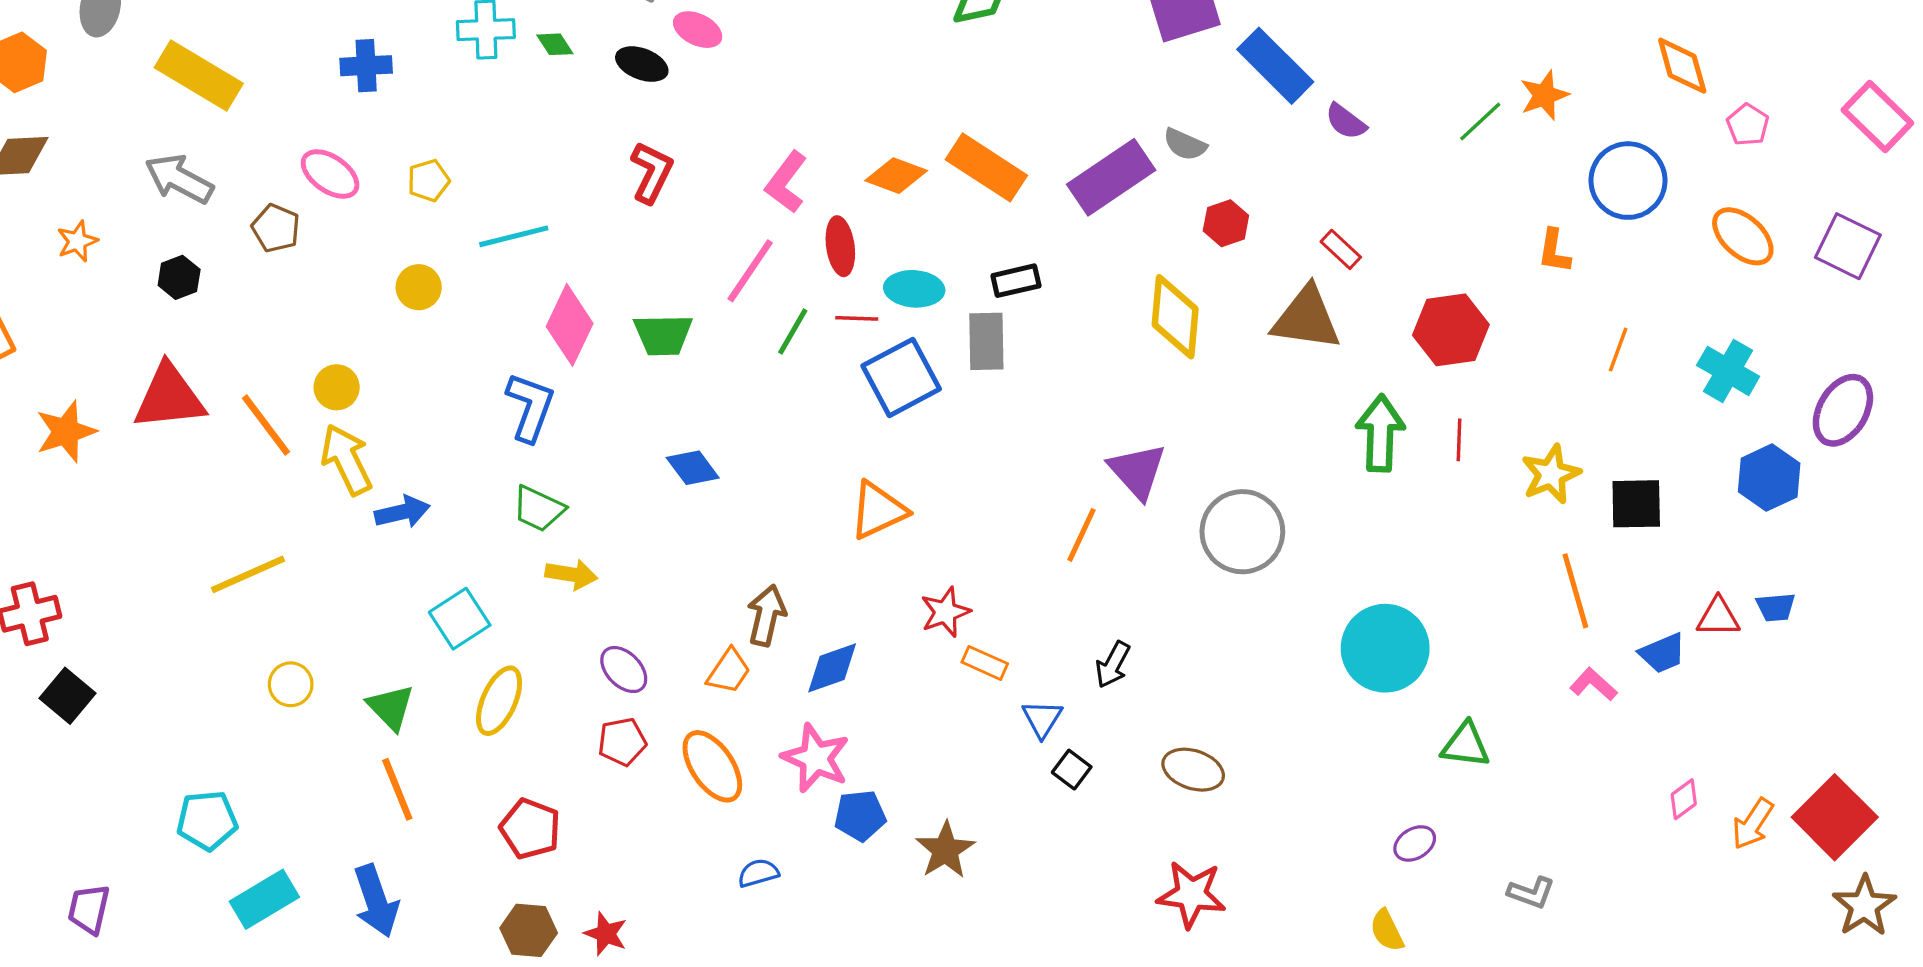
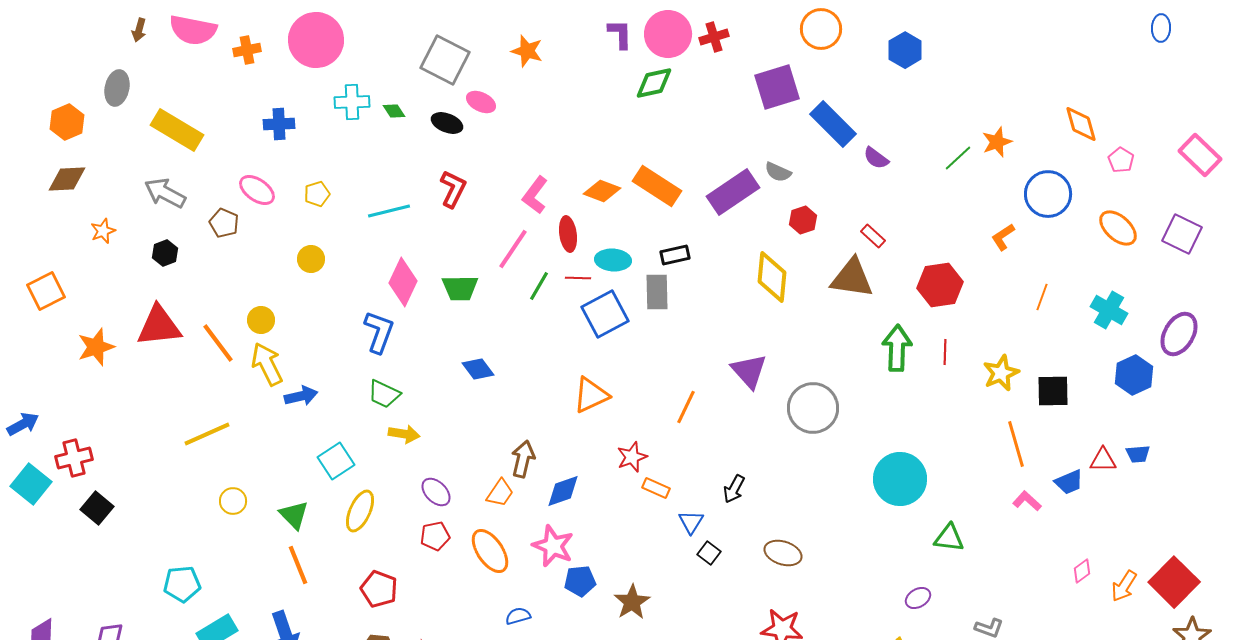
cyan line: (514, 236) -> (389, 211), moved
orange L-shape: (1554, 251) -> (1003, 237), turned 48
orange line: (1082, 535) -> (686, 407), moved

